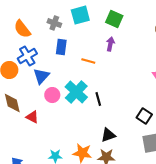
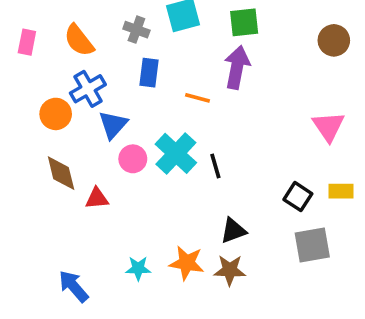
green square: (114, 19) -> (244, 22), turned -30
purple arrow: (110, 44) -> (237, 67), size x1.6
red triangle: (32, 117) -> (97, 198), turned -32

